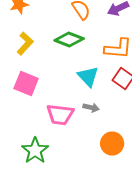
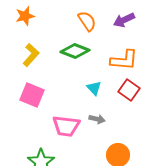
cyan triangle: (88, 76) -> (94, 88), size x0.7

